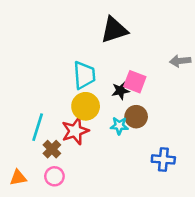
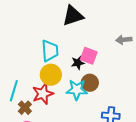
cyan star: (119, 126) -> (77, 90), size x1.5

